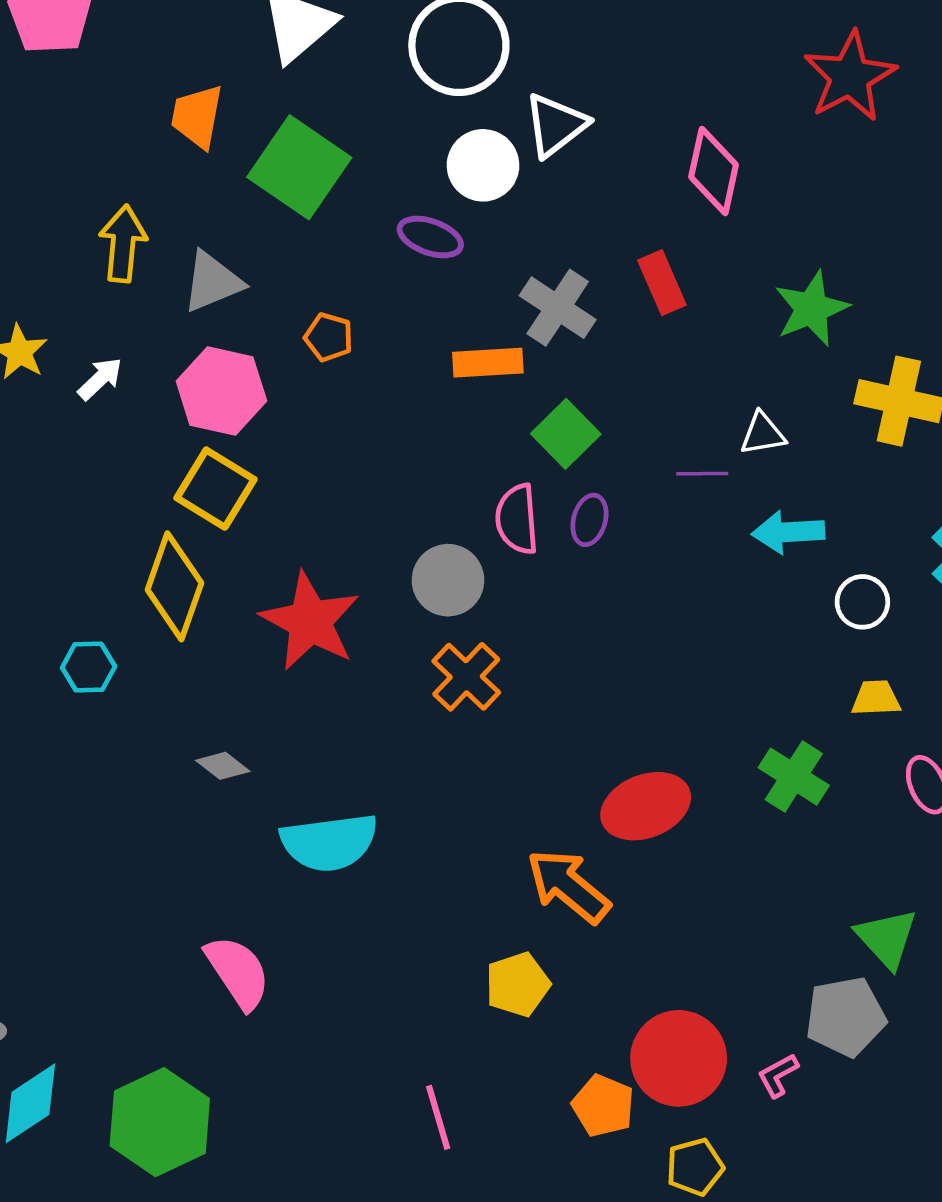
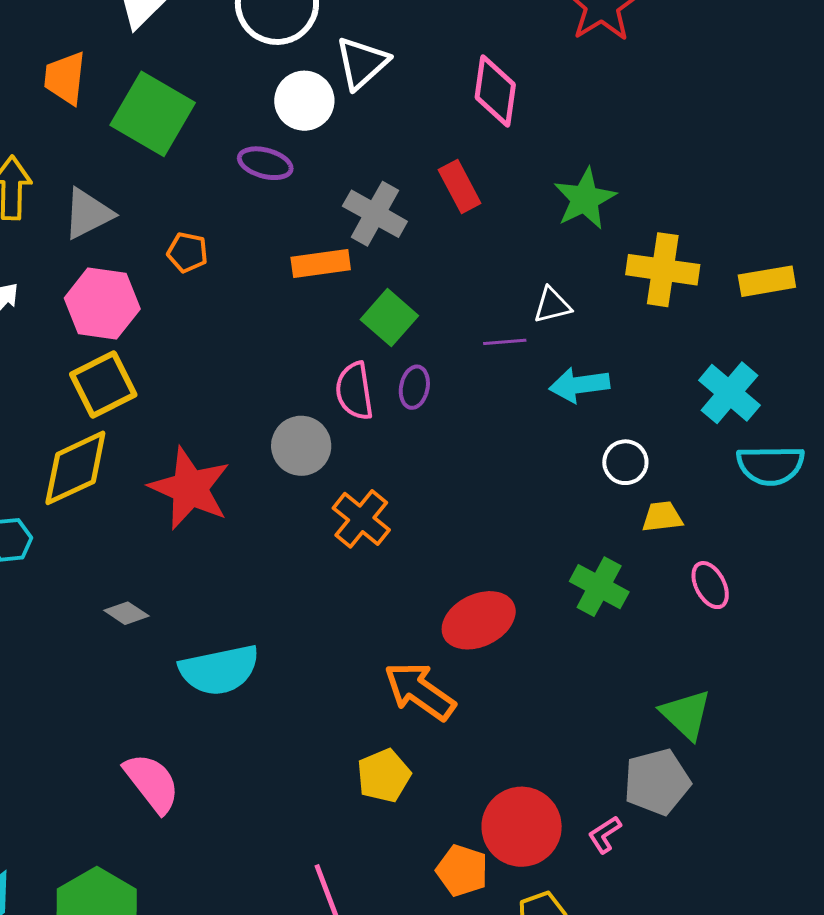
yellow square: (215, 489) -> (103, 385), turned 36
yellow diamond: (174, 586) -> (75, 468), turned 50
white circle: (862, 602) -> (625, 462), moved
orange cross: (466, 677) -> (361, 519), moved

